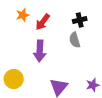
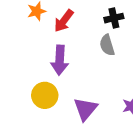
yellow circle: (14, 79) -> (45, 95), moved

